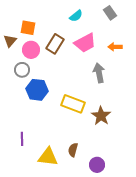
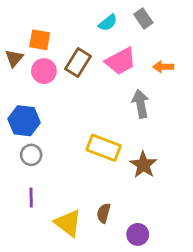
gray rectangle: (110, 13) -> (143, 18), moved
gray circle: (22, 70) -> (31, 155), moved
blue hexagon: (37, 90) -> (24, 121), moved
yellow triangle: (48, 157) -> (68, 223), turned 30

